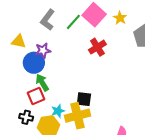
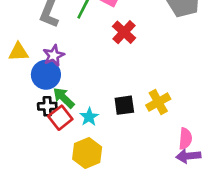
cyan star: (58, 111) -> (89, 117), moved
yellow cross: (77, 116) -> (158, 102), moved, size x0.7
black cross: (26, 117) -> (47, 106), moved

